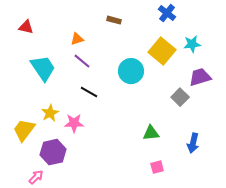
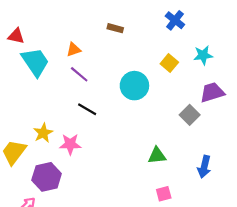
yellow square: (162, 51) -> (169, 63), size x0.6
cyan trapezoid: (43, 68) -> (35, 62), moved

